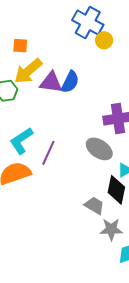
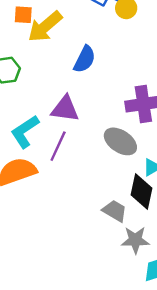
yellow arrow: (28, 71) -> (45, 27), moved
purple triangle: (51, 82) -> (65, 109), moved

